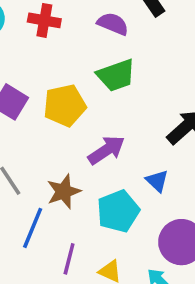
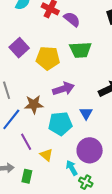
purple semicircle: (113, 24) -> (72, 19), moved
purple line: (69, 259) -> (26, 142), turned -60

